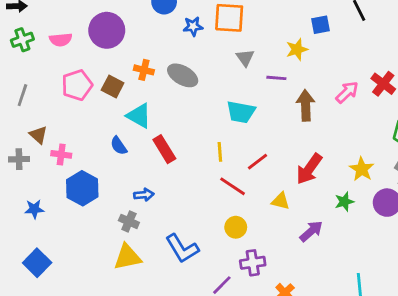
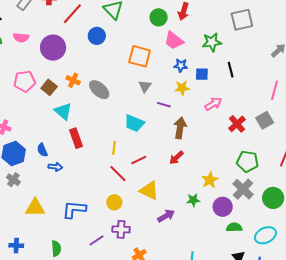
blue star: (193, 26) -> (181, 65), moved
pink semicircle: (61, 40) -> (21, 38), moved
pink arrow: (347, 92) -> (213, 104), moved
blue semicircle: (119, 146) -> (42, 150), moved
red arrow: (309, 169) -> (176, 158), moved, size x0.7
yellow triangle: (280, 201) -> (149, 191), size x1.5
gray cross: (129, 221) -> (13, 180), moved
blue L-shape: (182, 248) -> (74, 209), turned 115

